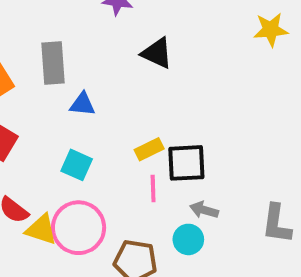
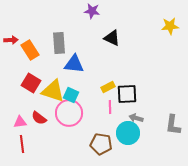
blue triangle: (82, 104) -> (74, 64), size x1.5
pink circle: (79, 228) -> (69, 113), moved
yellow triangle: (41, 230) -> (53, 91), moved, size x1.4
cyan circle: (188, 239) -> (128, 133), size x1.5

